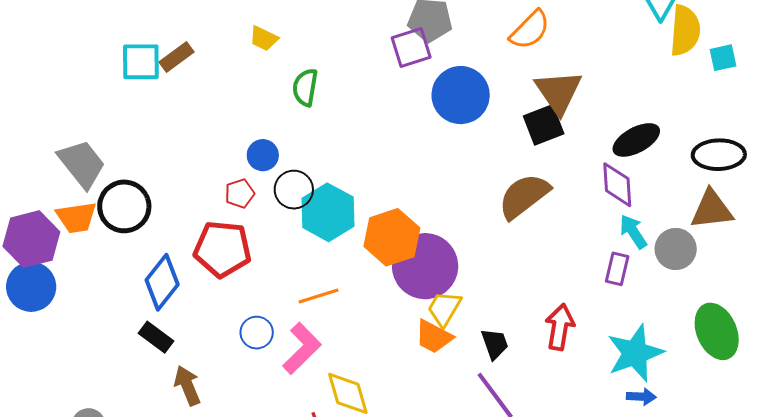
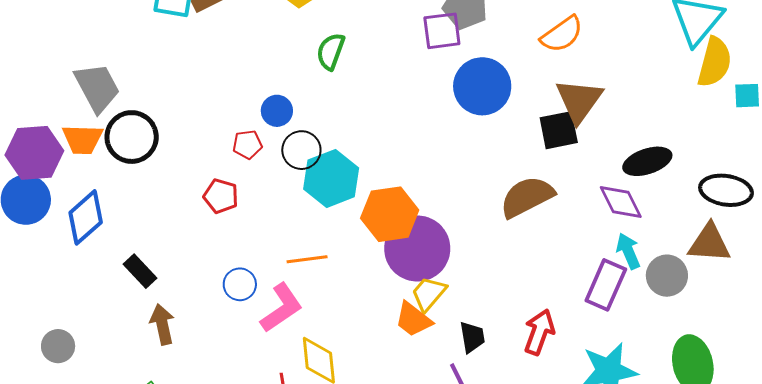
purple diamond: (617, 185) -> (621, 202), turned -33
red pentagon: (223, 249) -> (221, 196), size x0.6
purple rectangle: (617, 269) -> (606, 285), size x1.5
blue diamond: (162, 282) -> (86, 217), moved

